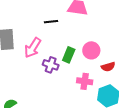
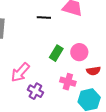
pink arrow: (33, 48) -> (20, 72), moved
purple cross: (51, 65) -> (35, 91), moved

